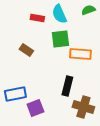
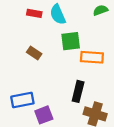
cyan semicircle: (59, 14) -> (58, 14), moved
red rectangle: (37, 18) -> (34, 13), moved

